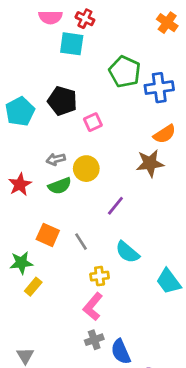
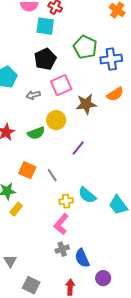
black pentagon: (62, 101) -> (45, 59), moved, turned 30
pink square: (93, 122) -> (61, 85), size x1.5
gray arrow: (56, 159) -> (33, 95), moved
brown star: (150, 163) -> (86, 104), moved
cyan semicircle: (127, 252) -> (87, 195), moved

